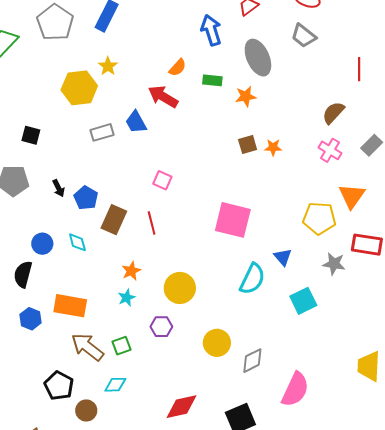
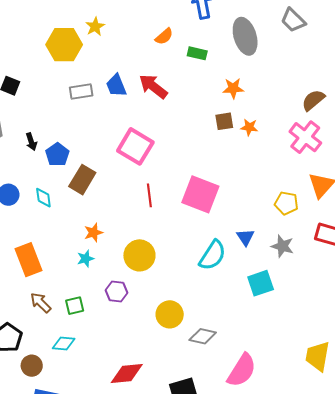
orange star: (246, 96) -> (233, 88), moved
red arrow: (163, 97) -> (153, 86), moved
pink cross: (330, 150) -> (305, 137), size x1.4
pink square: (162, 180) -> (135, 146), size x1.8
yellow pentagon: (319, 218) -> (286, 203), size x0.7
red line: (152, 223) -> (149, 195), moved
gray star: (334, 264) -> (282, 246), moved
orange rectangle: (70, 306) -> (28, 260), turned 52
brown arrow: (87, 347) -> (41, 303), size x0.7
gray diamond: (252, 361) -> (203, 336), turned 32

